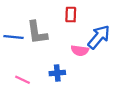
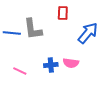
pink semicircle: (80, 51) -> (71, 63), moved

